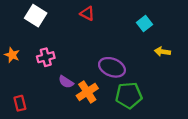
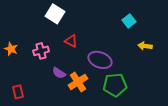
red triangle: (87, 13) -> (71, 41), moved
white square: (36, 16) -> (55, 14), moved

